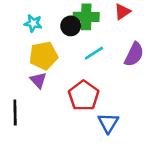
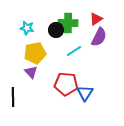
purple semicircle: (134, 54) -> (99, 37), moved
red pentagon: (84, 96) -> (66, 84), turned -30
blue triangle: (108, 123) -> (85, 93), moved

